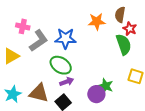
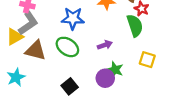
gray L-shape: (39, 41) -> (28, 23), moved
purple arrow: (67, 82) -> (105, 45), moved
brown triangle: (39, 93) -> (36, 50), moved

